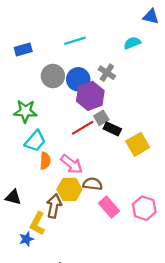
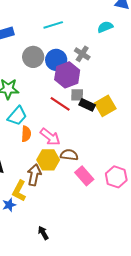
gray square: (101, 118) -> (77, 95), turned 32
red line: (83, 128) -> (60, 104), turned 65
yellow square: (138, 144) -> (105, 106), moved

